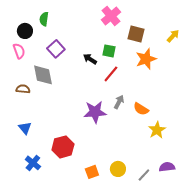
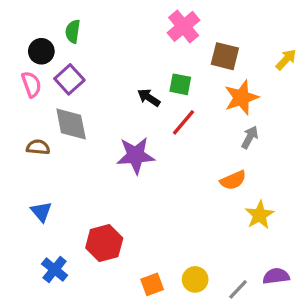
purple square: (56, 49) -> (69, 79), moved
gray arrow: (119, 102) -> (250, 137), moved
orange semicircle: (141, 109) -> (233, 180), turned -56
purple star: (95, 112) -> (136, 155), moved

